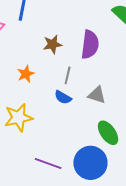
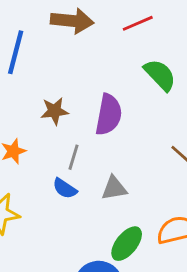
gray triangle: (97, 95) -> (114, 188), turned -30
green ellipse: (108, 133) -> (127, 244), turned 70

